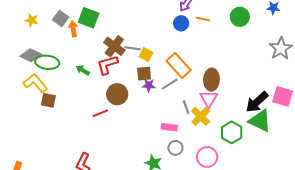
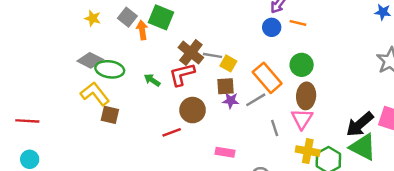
green circle: (240, 17) -> (302, 65), moved
yellow cross: (201, 116) -> (308, 151), moved, turned -36
pink rectangle: (169, 127) -> (225, 152), moved

